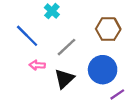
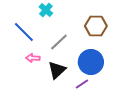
purple line: (117, 94) -> (82, 84), moved

